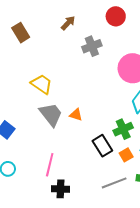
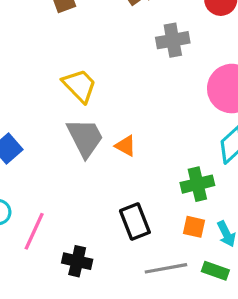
black rectangle: (102, 146) -> (135, 222), moved
orange square: (126, 155) -> (194, 227), turned 32
pink line: (50, 165) -> (34, 231), moved

